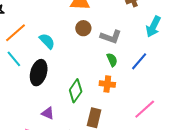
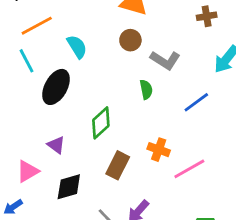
green semicircle: (112, 60) -> (146, 89), moved
orange cross: (107, 84) -> (159, 150), moved

